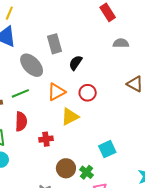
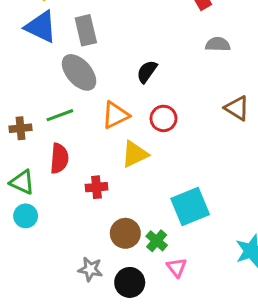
gray rectangle: (55, 44) -> (86, 30), moved
cyan square: (107, 149) -> (190, 206), size x1.4

